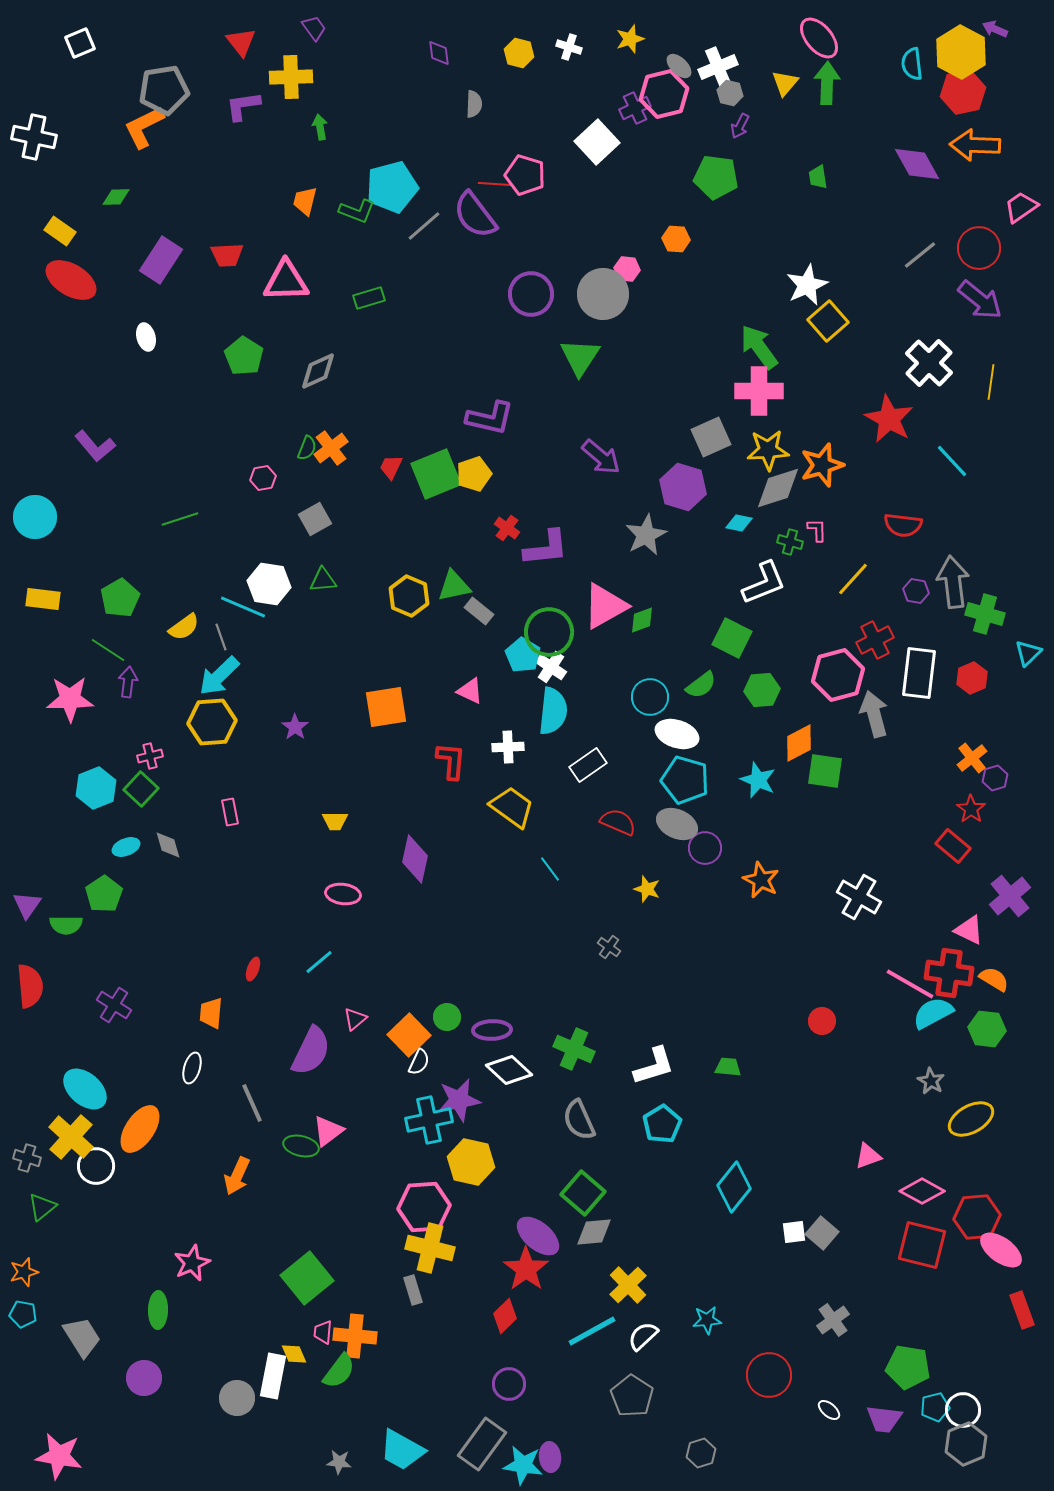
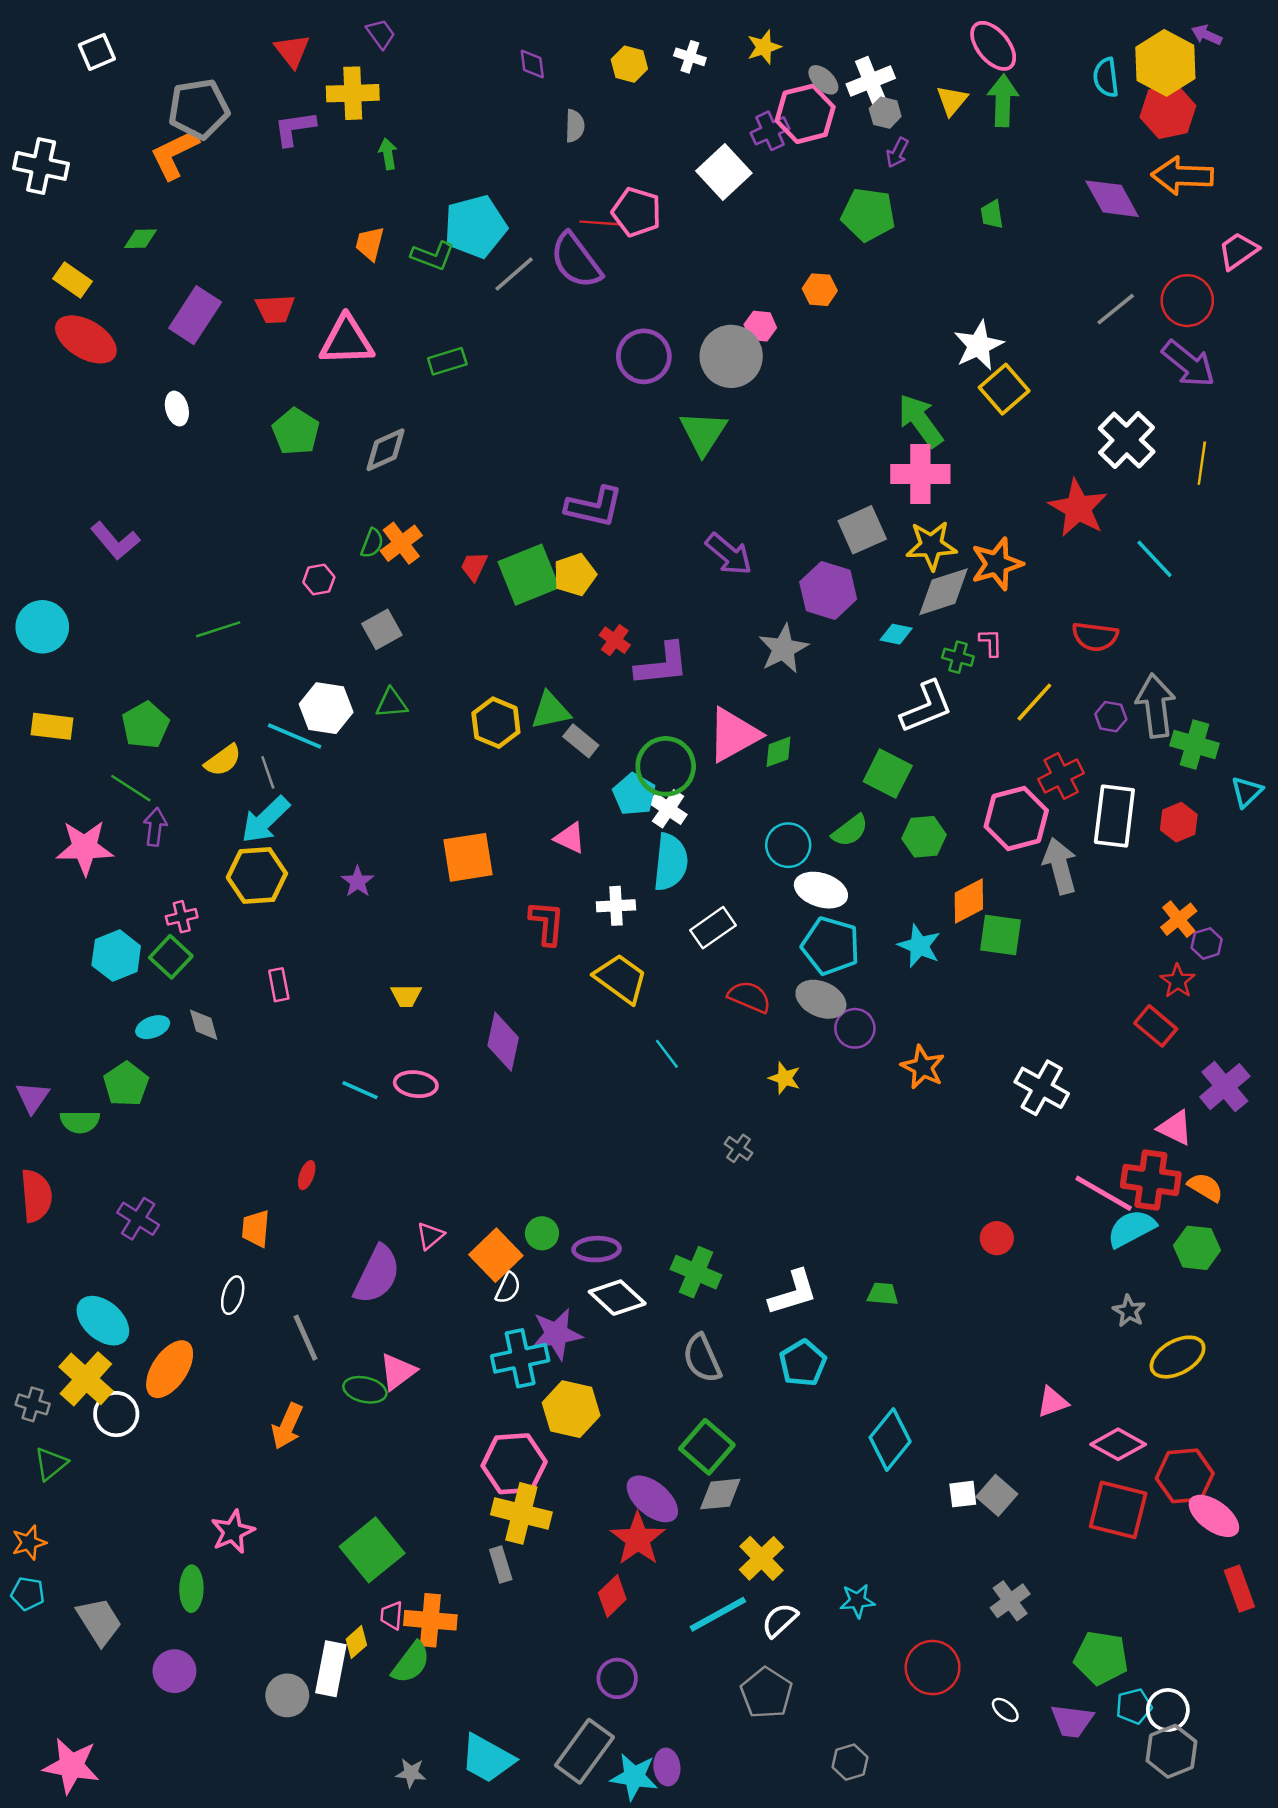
cyan line: (319, 962) -> (360, 1090), moved, turned 64
yellow diamond: (294, 1354) -> (356, 1642), turned 72

